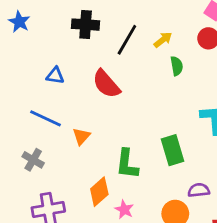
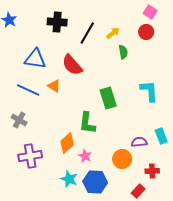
blue triangle: (55, 76) -> (35, 59), size x1.6
orange triangle: (81, 136) -> (54, 86), moved, turned -40
green rectangle: (173, 150) -> (108, 98), moved

